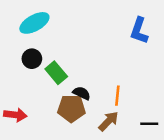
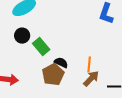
brown pentagon: (71, 108) -> (53, 75), turned -30
brown arrow: (108, 121) -> (91, 79), moved

